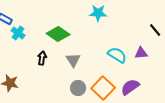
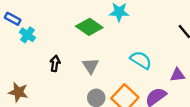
green diamond: (58, 34) -> (89, 27), moved
purple triangle: (141, 53) -> (178, 75), moved

